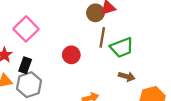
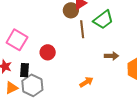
green trapezoid: (122, 47) -> (103, 20), moved
red circle: (71, 55) -> (48, 52), moved

